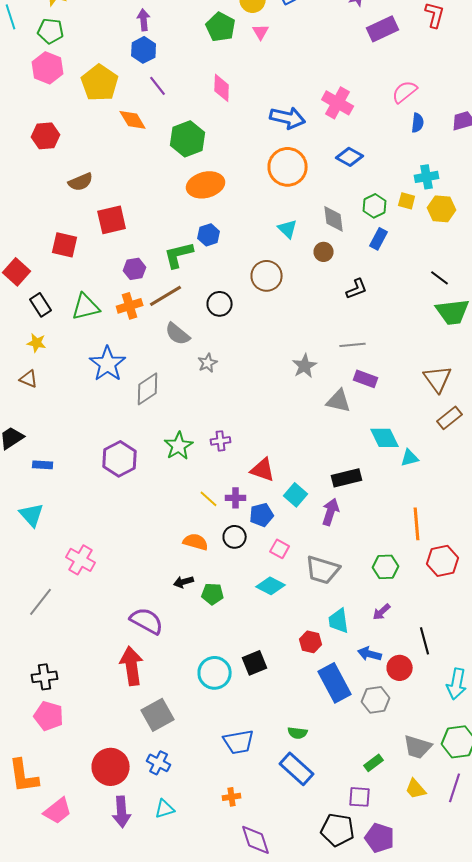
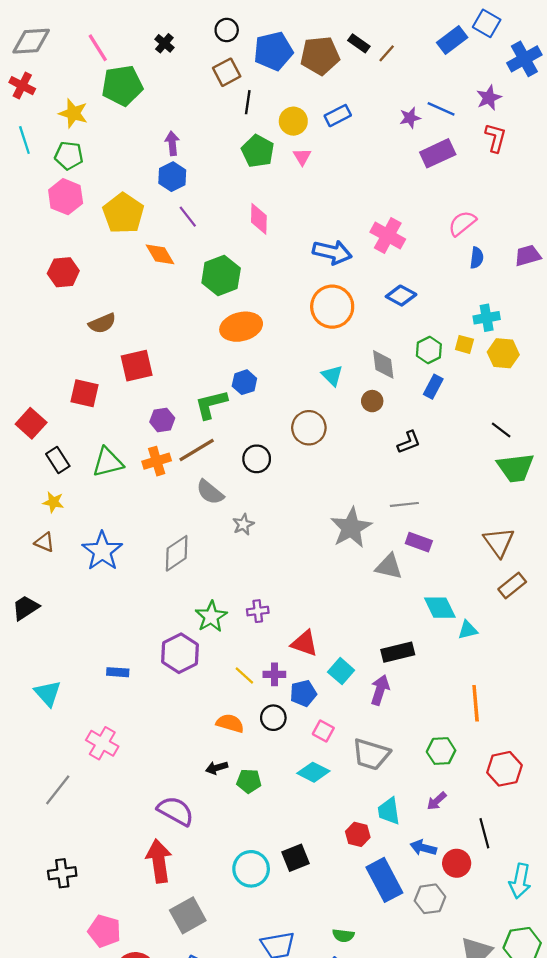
blue star: (108, 364) -> (102, 551), moved
gray star: (305, 366) -> (351, 528), size x1.5
purple hexagon: (120, 459) -> (180, 653), moved
blue rectangle: (43, 465) -> (118, 672), moved
red hexagon: (443, 561) -> (504, 769), moved
pink pentagon: (49, 716) -> (104, 931), moved

